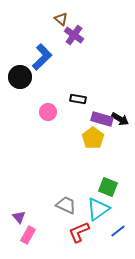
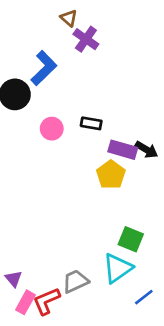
pink circle: (48, 112) -> (52, 129), moved
gray trapezoid: (66, 205) -> (75, 281), moved, turned -50
red L-shape: (79, 232) -> (46, 301), moved

